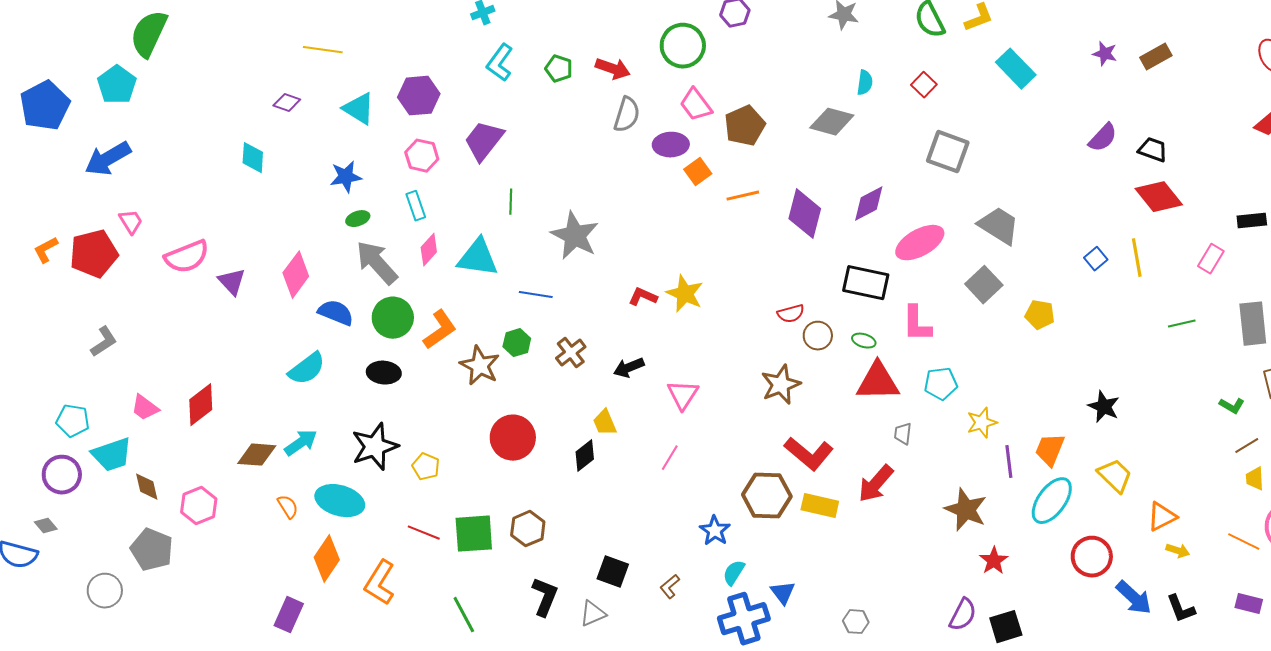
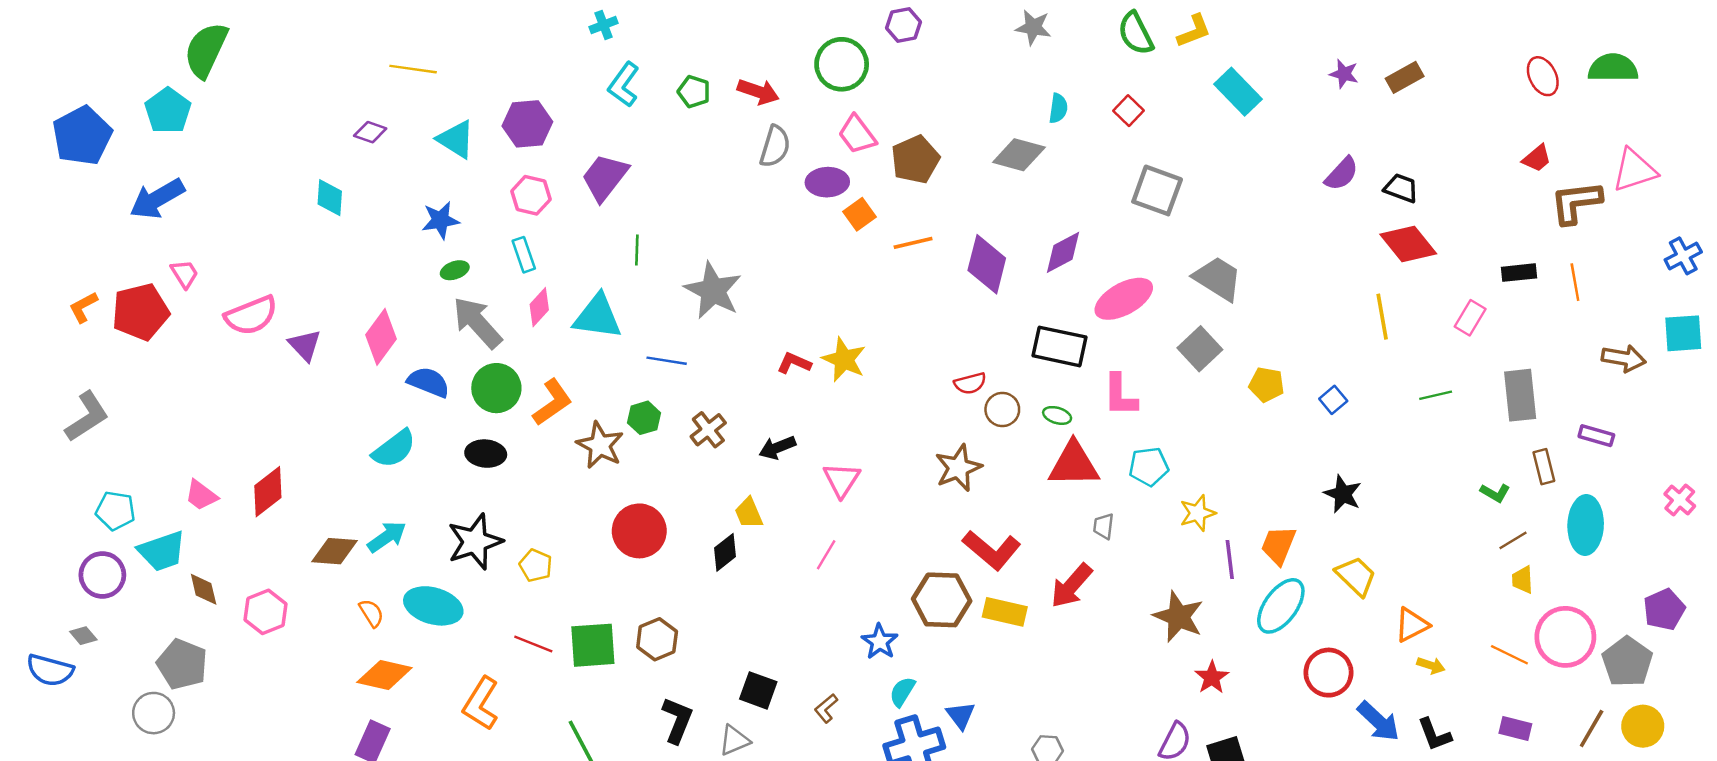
blue square: (1096, 259) -> (1333, 400), moved
gray L-shape: (104, 342) -> (87, 417), moved, size x1.4
gray pentagon: (152, 550) -> (182, 664), moved
orange diamond: (327, 559) -> (384, 675), moved, turned 69

